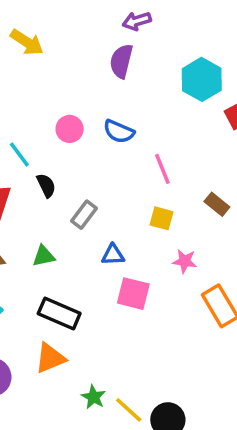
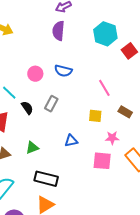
pink line: (162, 169) -> (104, 88), moved
brown rectangle: (217, 204) -> (125, 112), moved
gray rectangle: (84, 215) -> (51, 104), moved
pink square: (133, 294) -> (102, 161), moved

